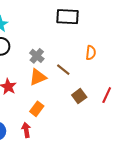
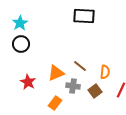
orange semicircle: (91, 53) -> (105, 72), moved
gray cross: (37, 56) -> (73, 86), moved, turned -32

